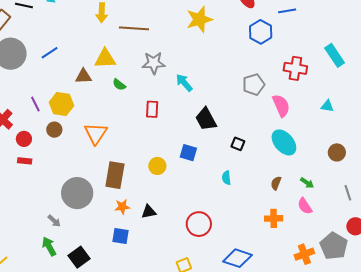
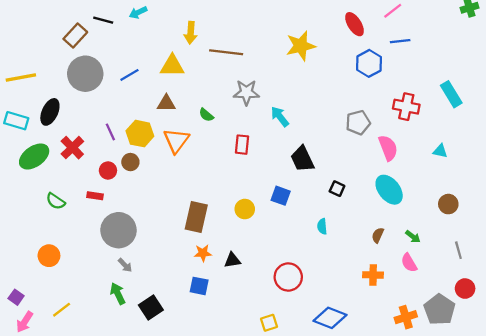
yellow triangle: (105, 59) -> (172, 66), moved
orange triangle: (96, 134) -> (176, 141), moved
red circle: (24, 139) -> (108, 170), moved
gray circle: (77, 193) -> (119, 230), moved

